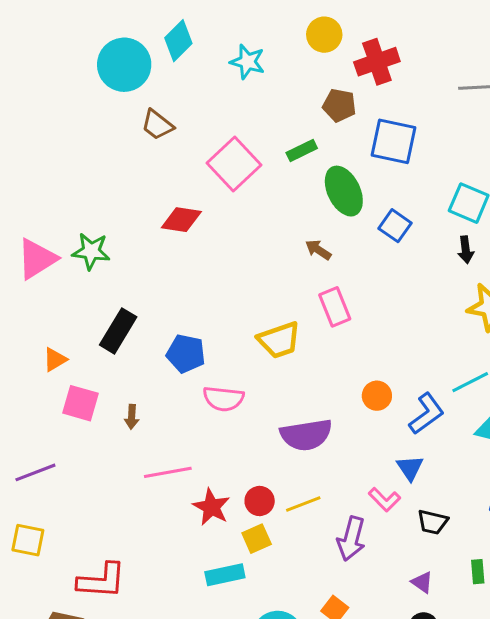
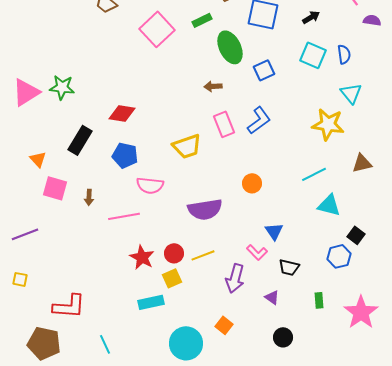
red diamond: (181, 220) -> (122, 113), moved
blue square: (395, 226) -> (264, 70), turned 30
brown arrow: (318, 250) -> (213, 86), turned -36
black arrow: (466, 250) -> (311, 17), moved, turned -114
orange triangle: (55, 360) -> (38, 159), turned -42
blue L-shape: (427, 414) -> (259, 120), moved
pink line: (168, 472) -> (124, 216), moved
yellow square: (28, 540) -> (20, 279), size x0.7
purple triangle: (422, 582) -> (272, 297), moved

